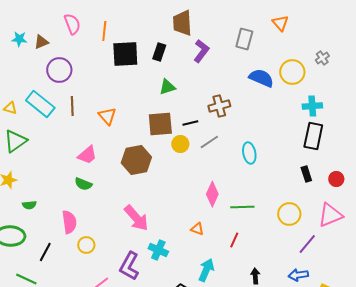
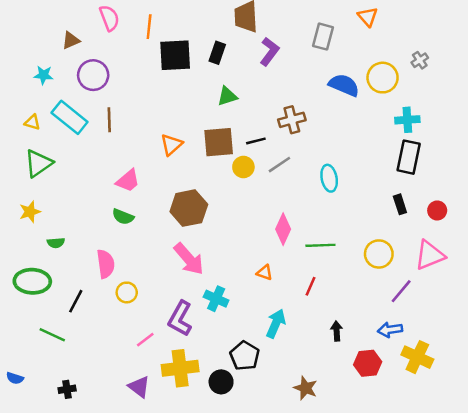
cyan star: (19, 39) -> (43, 75), moved
orange triangle: (107, 116) -> (171, 145), moved, turned 30
brown hexagon: (136, 160) -> (189, 208), moved

